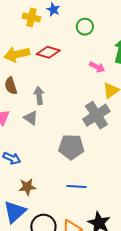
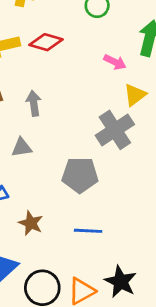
gray triangle: (31, 118) -> (22, 148), moved, turned -42
brown star: (27, 187) -> (31, 223), moved, turned 30

